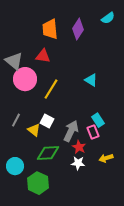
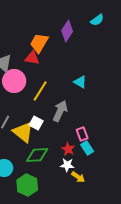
orange trapezoid: (50, 29) -> (39, 43), moved, turned 35
cyan rectangle: (98, 120) -> (87, 148), moved
yellow triangle: (34, 130) -> (23, 132), size x1.6
gray arrow: (71, 131) -> (60, 111), moved
yellow arrow: (106, 158) -> (78, 177), moved, turned -128

